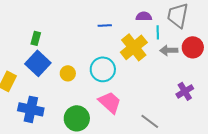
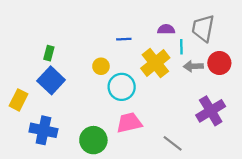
yellow circle: (68, 73) -> (101, 66), moved
purple cross: (185, 91) -> (211, 111), size x1.5
pink trapezoid: (110, 102) -> (129, 123), turned -55

